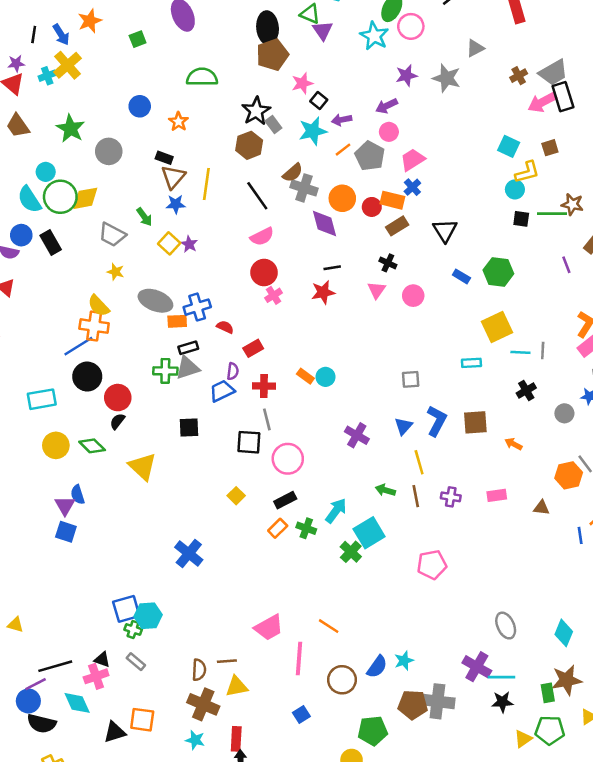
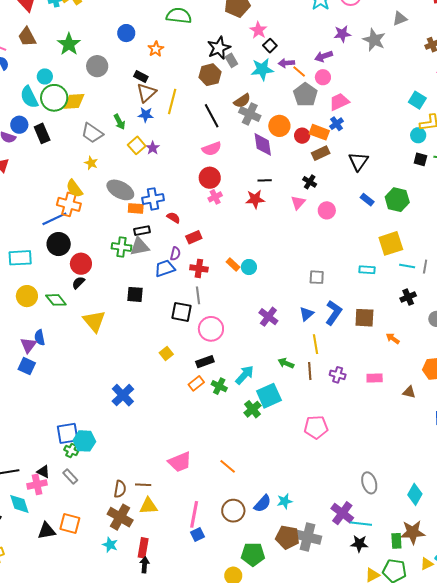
pink star: (302, 83) -> (258, 30), turned -30
orange line: (343, 150) -> (299, 71), moved, turned 72
pink line: (299, 659) -> (194, 514), moved

